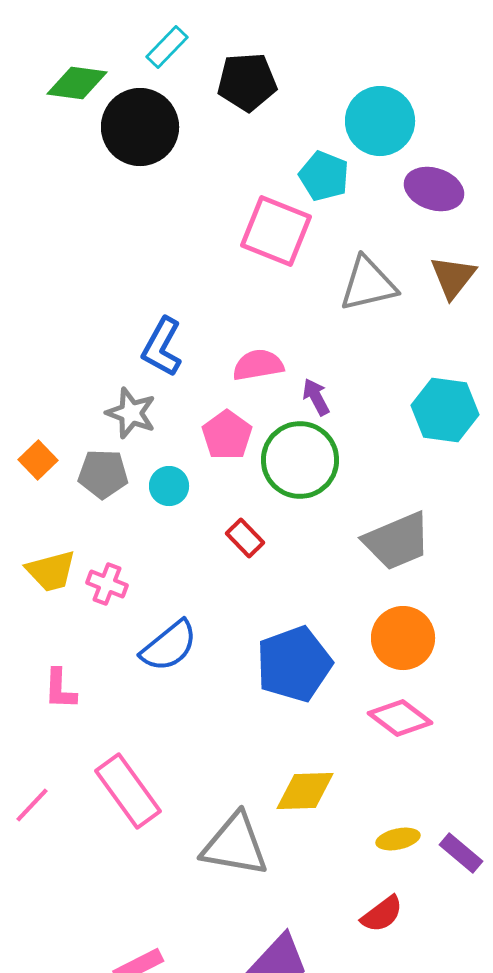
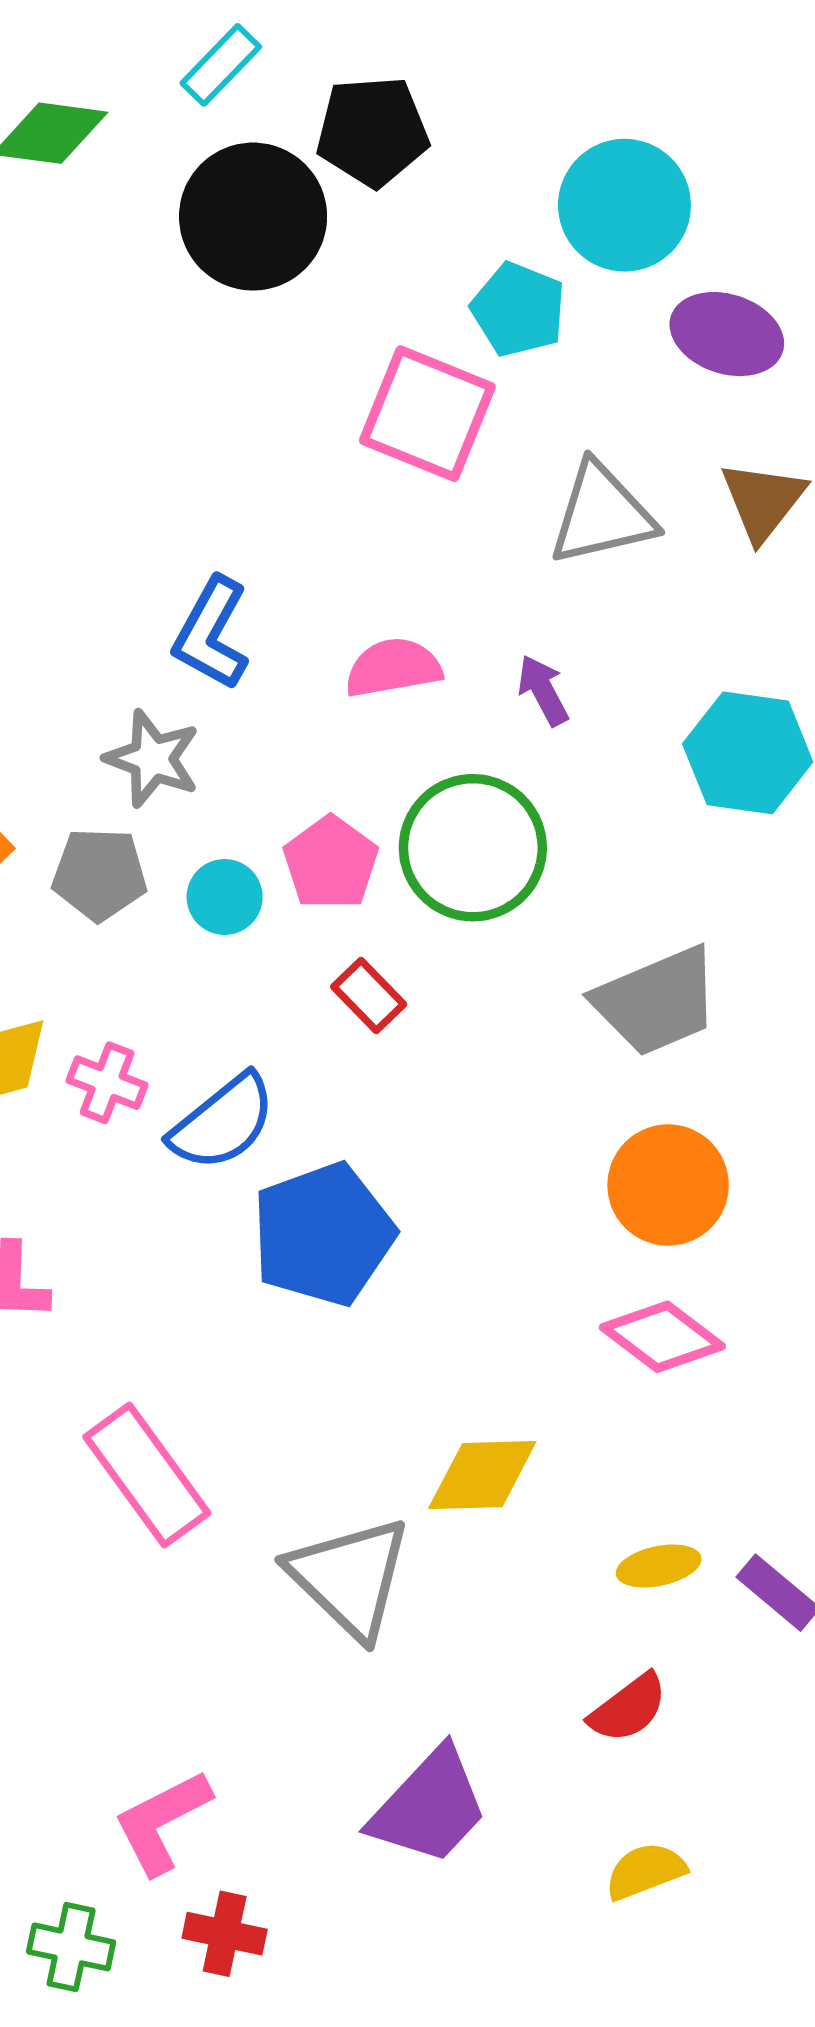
black circle: (140, 127) -> (253, 217), moved
purple arrow: (316, 397) -> (543, 690), moved
pink pentagon: (227, 435) -> (331, 863), moved
blue semicircle: (169, 646) -> (223, 1122), moved
blue pentagon: (294, 664) -> (323, 1234), moved
gray triangle: (235, 845) -> (350, 1577), turned 34

